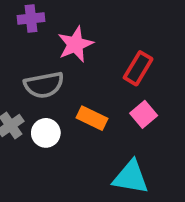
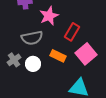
red rectangle: (138, 68) -> (72, 32), moved
pink square: (144, 114) -> (86, 54), size x1.5

